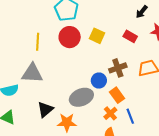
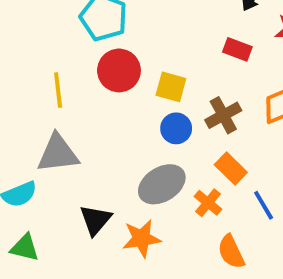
yellow square: (97, 36) -> (171, 87), moved
blue circle: (99, 81) -> (176, 128), moved
orange cross: (110, 113) -> (208, 203), moved

